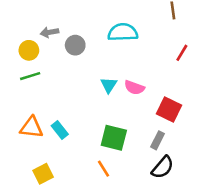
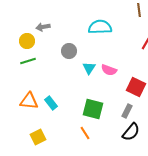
gray circle: (75, 45) -> (69, 51), moved

